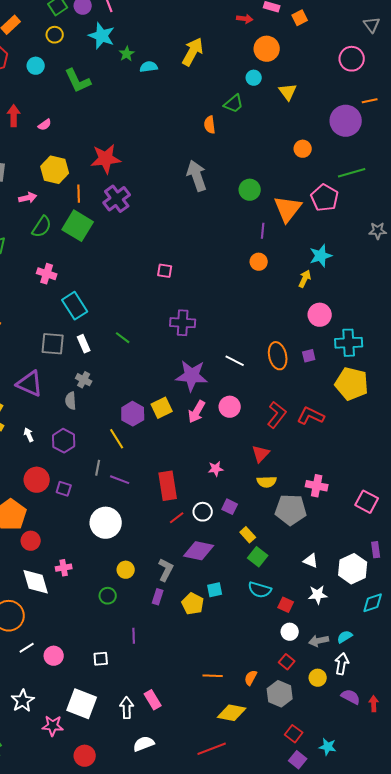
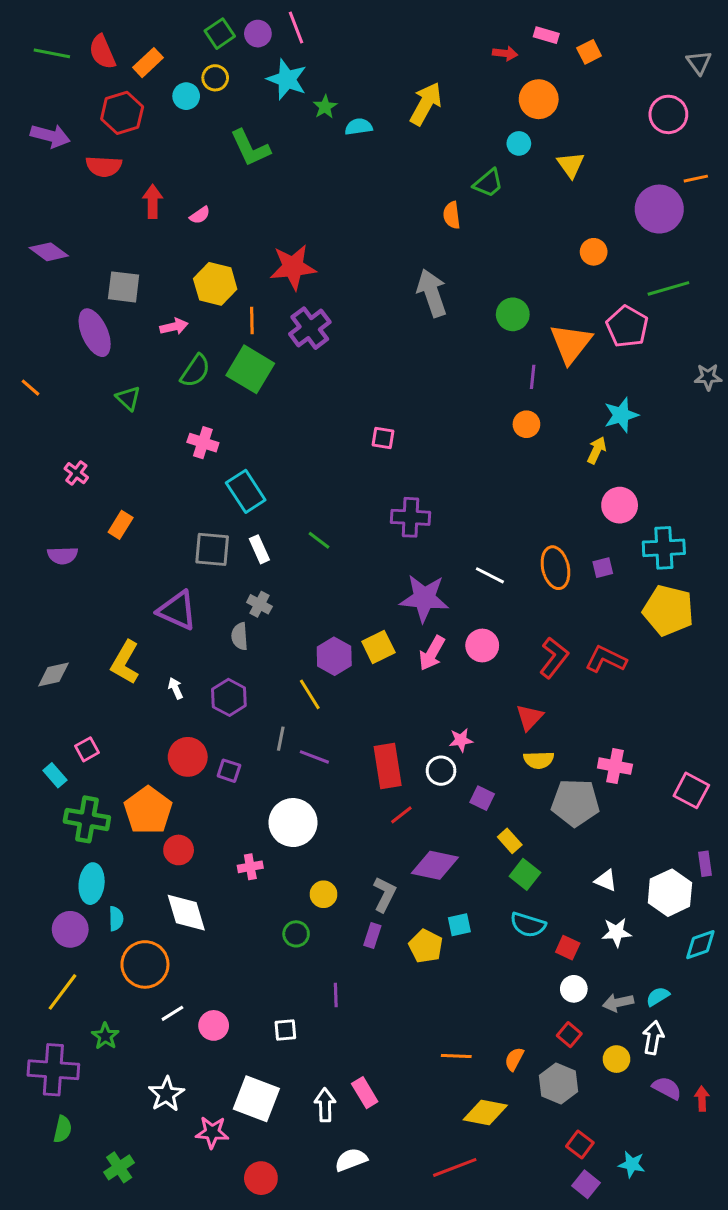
cyan circle: (36, 66) -> (186, 96), moved
white circle: (203, 512) -> (441, 771), moved
pink cross: (64, 568) -> (250, 867), moved

